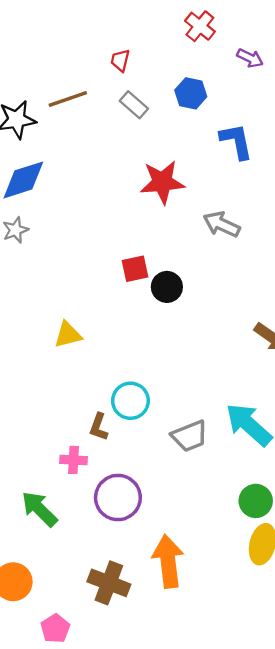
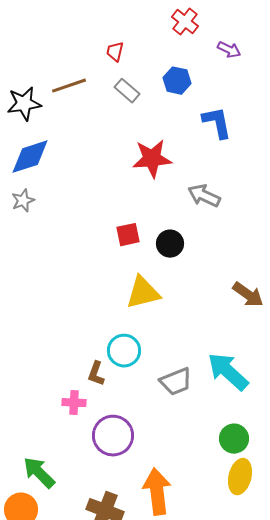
black circle: (167, 287) -> (170, 244), moved
yellow triangle: (68, 335) -> (143, 293), moved, size x1.4
green arrow: (39, 509) -> (39, 473), moved

